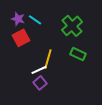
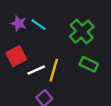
red square: (21, 38) -> (16, 56), moved
white line: (39, 70) -> (36, 70), moved

